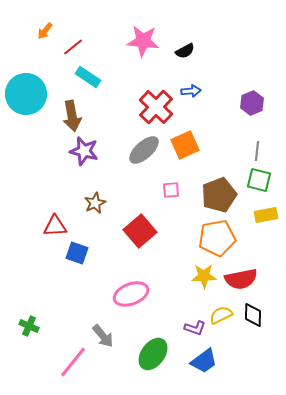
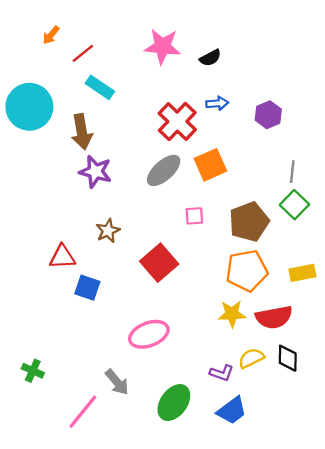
purple hexagon: (252, 103) -> (268, 115), moved
green square: (259, 180) -> (294, 205), turned 30
yellow rectangle: (266, 215) -> (302, 273), moved

